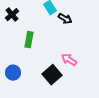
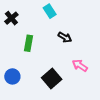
black arrow: (65, 19) -> (65, 37), moved
pink arrow: (69, 60) -> (80, 65), moved

